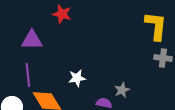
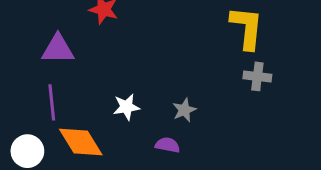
gray star: (122, 90) -> (184, 110), moved

